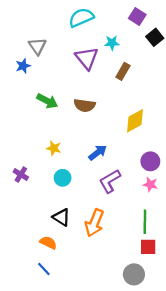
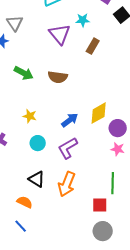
yellow diamond: (135, 121) -> (99, 113), moved
purple L-shape: (110, 181) -> (68, 148), moved
red square: (148, 247) -> (100, 205), moved

